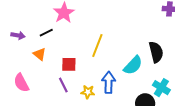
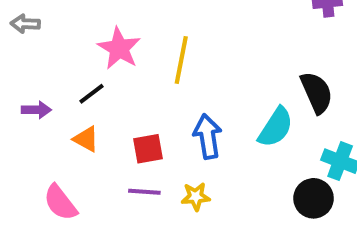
yellow line: (97, 46) -> (181, 60), moved
blue arrow: (109, 82) -> (208, 136), moved
purple line: (63, 85) -> (144, 192), turned -49

